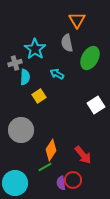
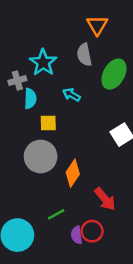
yellow square: (39, 96) -> (48, 123), turned 32
gray circle: (21, 130) -> (41, 156), moved
orange diamond: (51, 150) -> (73, 173), moved

